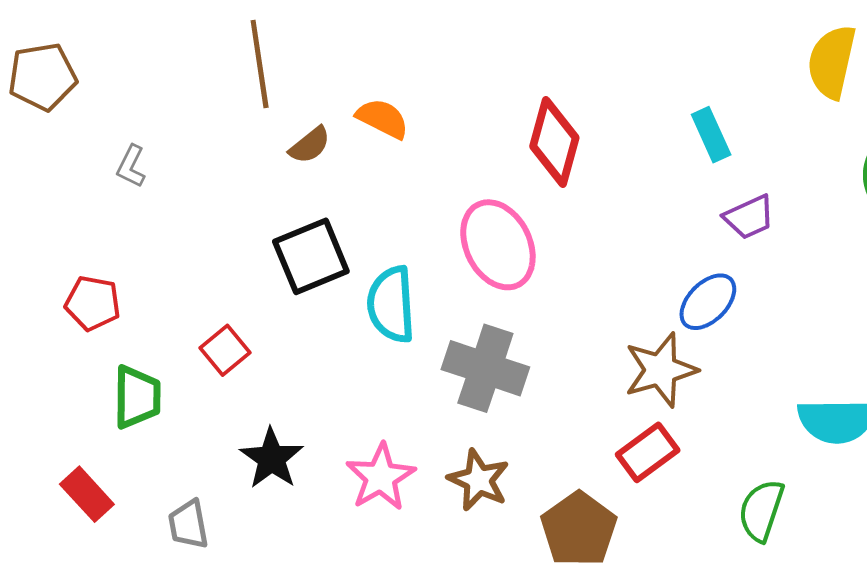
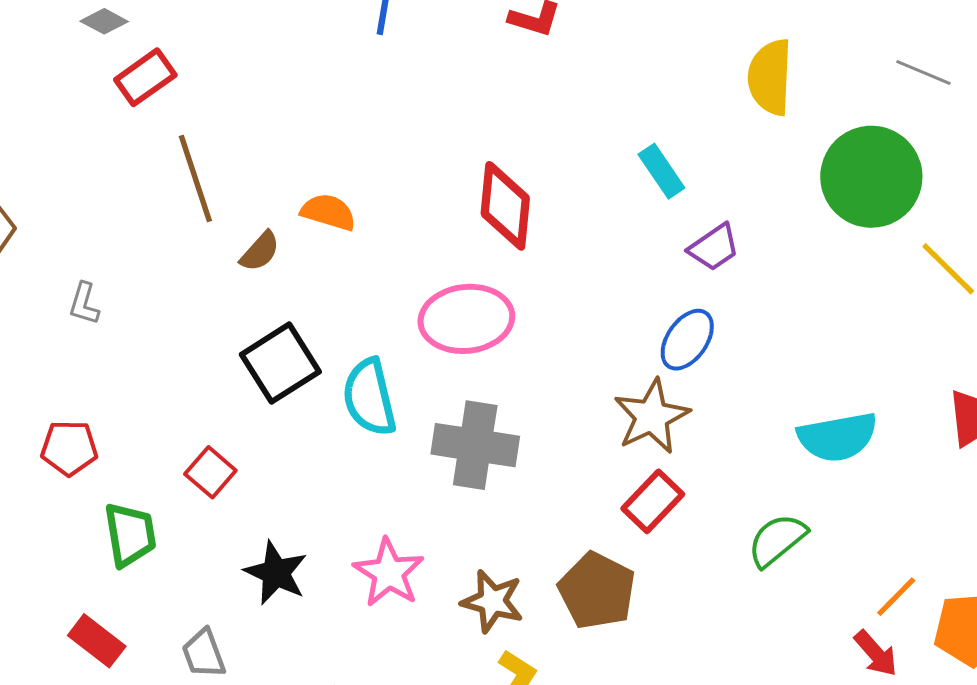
pink ellipse: (498, 245) -> (466, 319), turned -60
brown star: (479, 480) -> (492, 601), moved
green semicircle: (761, 510) -> (777, 540), turned 42

